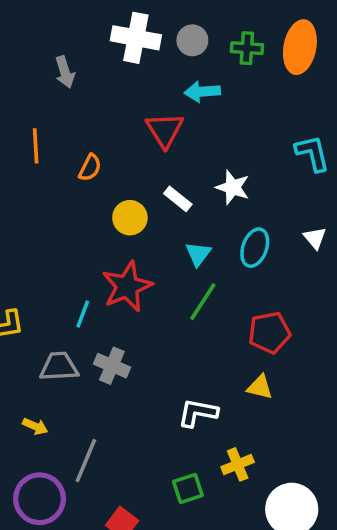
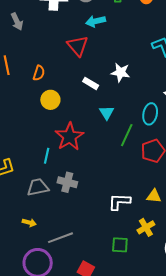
yellow circle: (130, 218) -> (50, 100), moved
cyan ellipse: (255, 248) -> (150, 114), moved
green line: (203, 302) -> (127, 135), moved
yellow triangle: (260, 387) -> (154, 196), moved
gray line: (86, 461) -> (61, 238), turned 55
green square: (188, 488) -> (120, 245), turned 30

